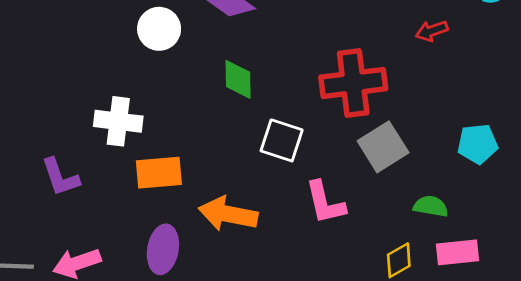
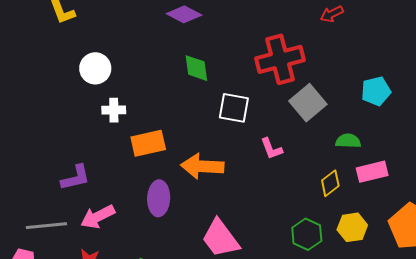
white circle: (159, 29) -> (95, 68), moved
white cross: (118, 121) -> (114, 110), size x0.7
purple L-shape: (60, 177) -> (76, 178), moved, turned -76
pink L-shape: (325, 203) -> (271, 149), size x0.7

